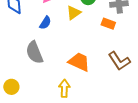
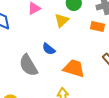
blue semicircle: (45, 23) -> (49, 49), moved, turned 104

